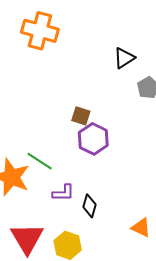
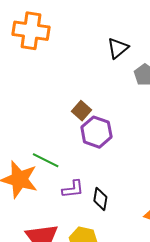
brown square: (81, 116) -> (81, 111), turned 30

